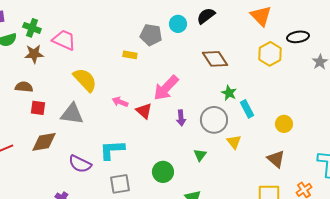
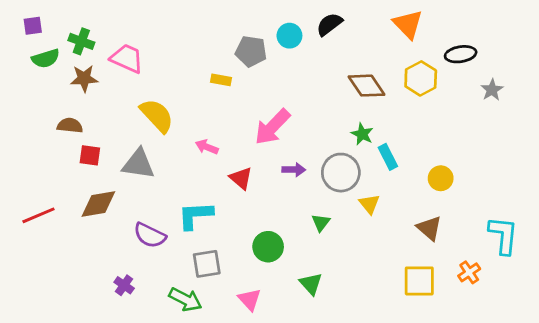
brown diamond: (215, 59) -> (366, 86), moved
red triangle: (144, 111) -> (241, 178), moved
purple arrow: (181, 118) -> (294, 170), turned -84

